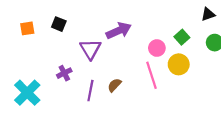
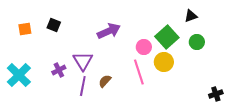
green square: (182, 37) -> (167, 37), size x1.6
purple triangle: (90, 49) -> (83, 61), moved
cyan cross: (27, 93) -> (19, 75), moved

